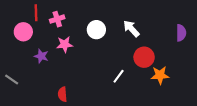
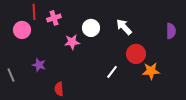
pink star: (65, 44) -> (72, 42), moved
purple star: (41, 56) -> (39, 65), moved
gray line: (12, 79) -> (11, 75), turned 32

